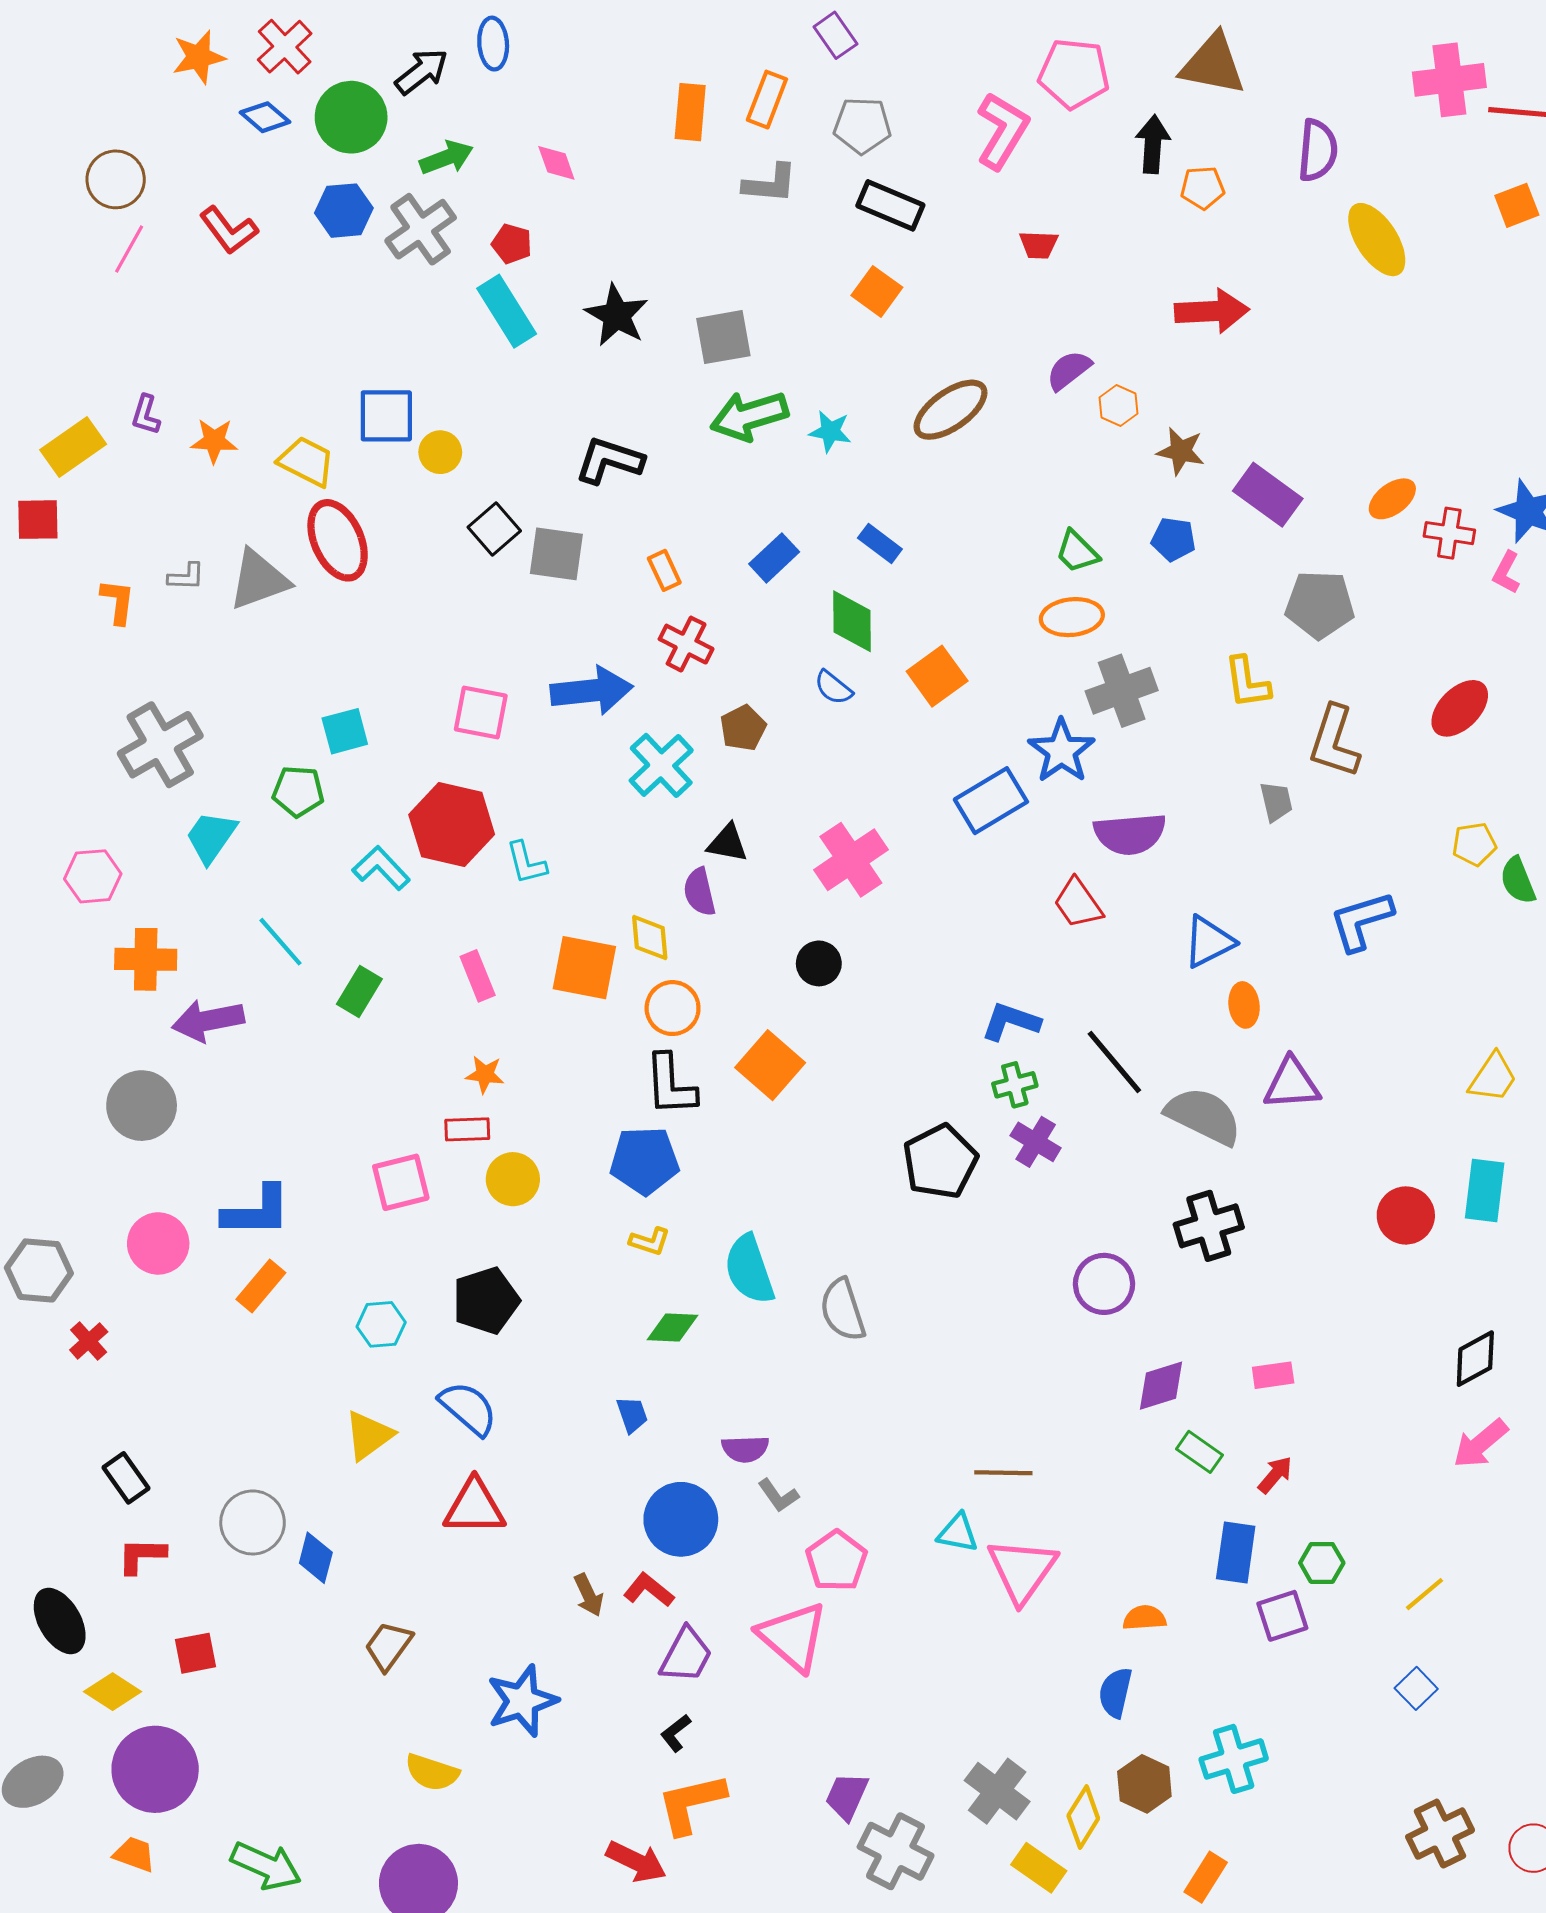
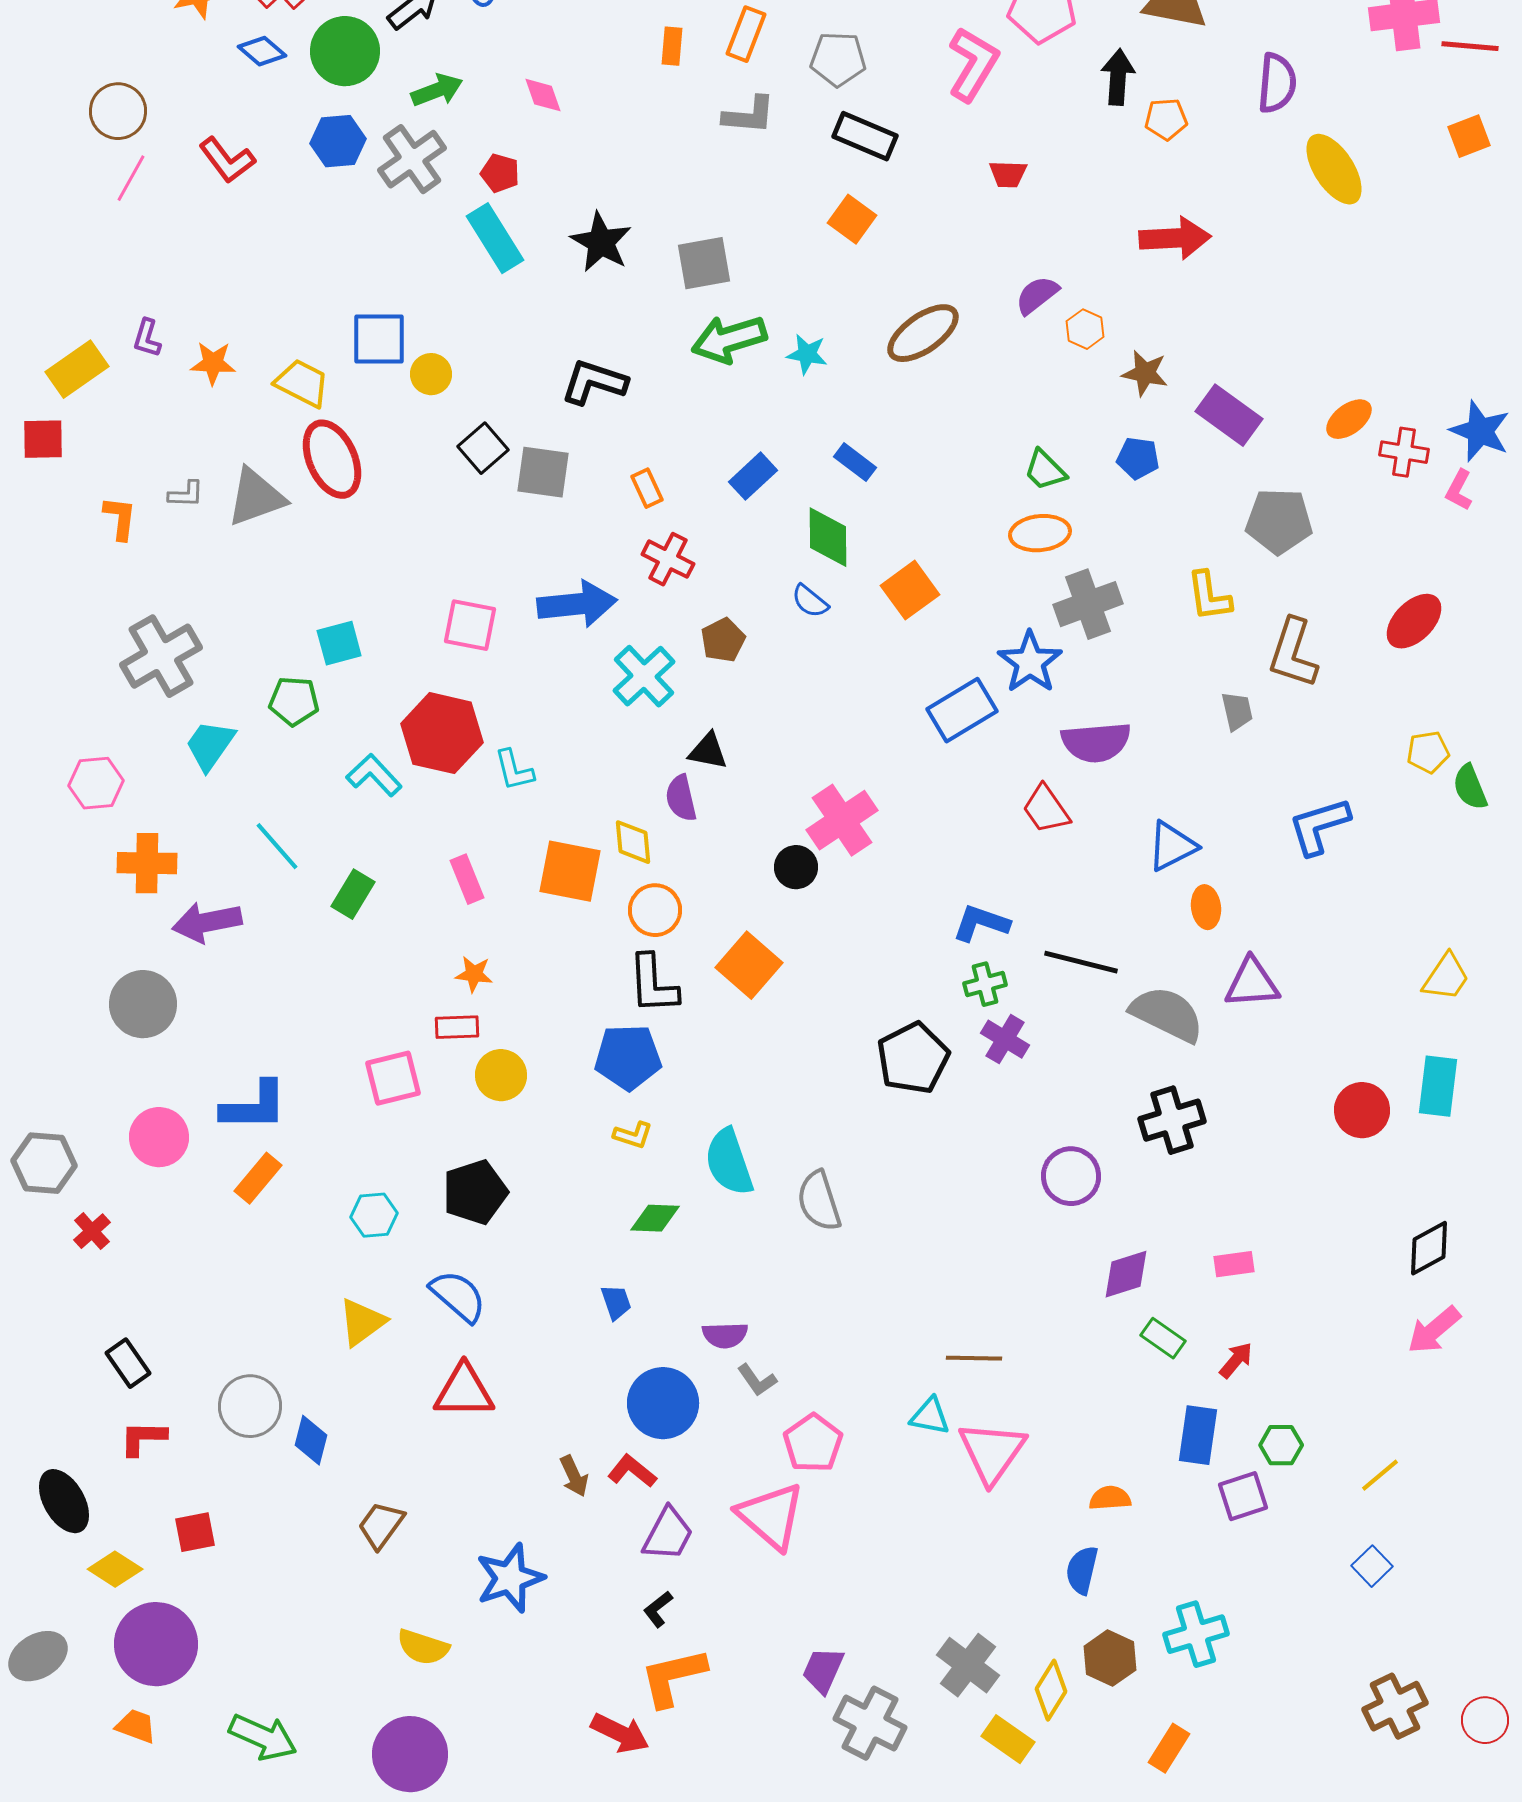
orange rectangle: (690, 112) -> (672, 46), size x0.7
pink cross: (851, 860) -> (842, 820), moved
black line: (1114, 1062) -> (1081, 962), turned -36

